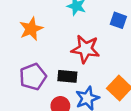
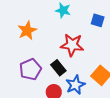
black rectangle: (67, 76) -> (58, 68), turned 49

